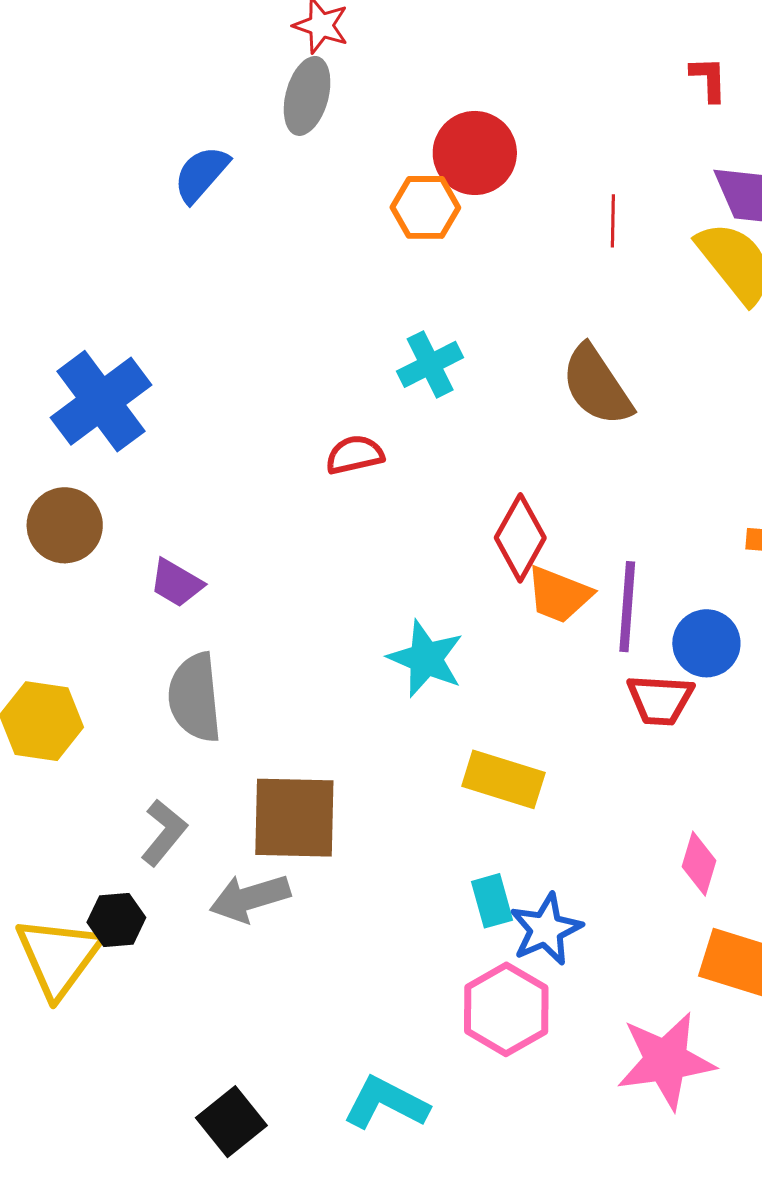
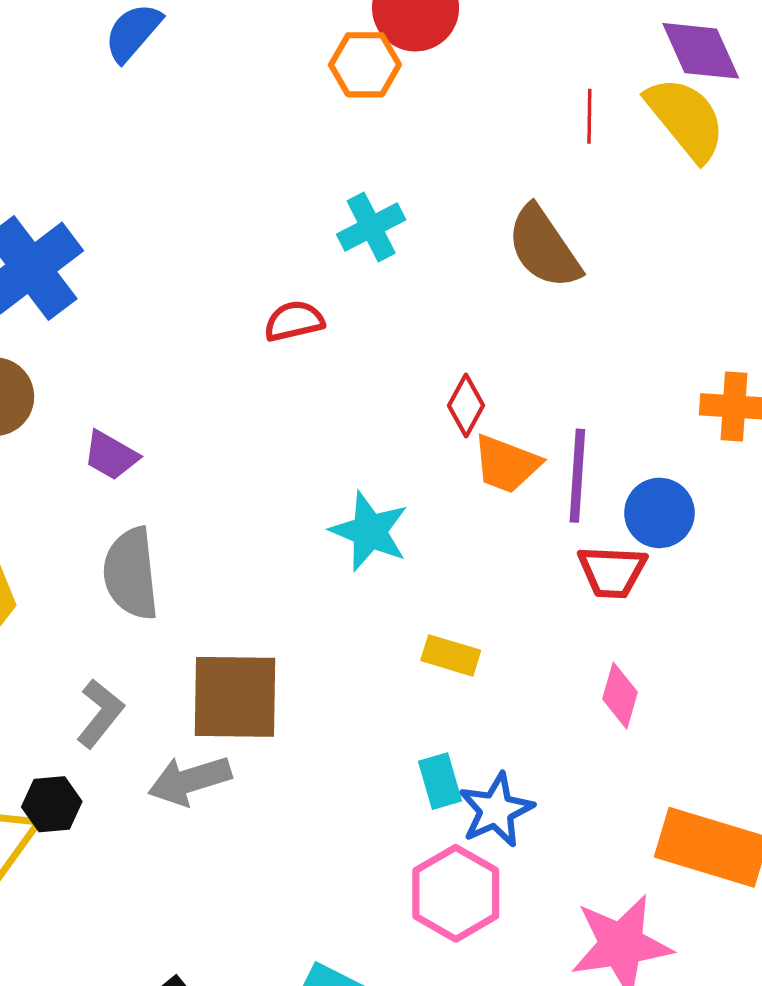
red line: (613, 221) -> (589, 116), moved
red diamond: (520, 538) -> (466, 405), size x0.7
yellow rectangle: (503, 779) -> (451, 655), size x0.7
pink diamond: (699, 864) -> (620, 696), moved

